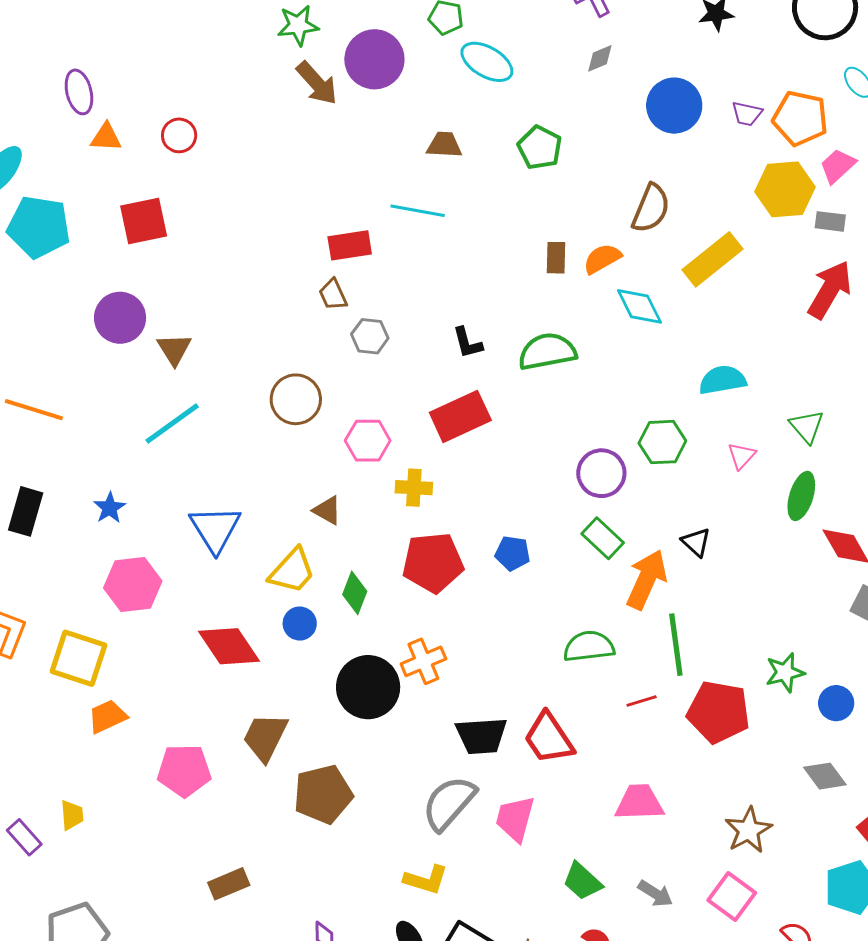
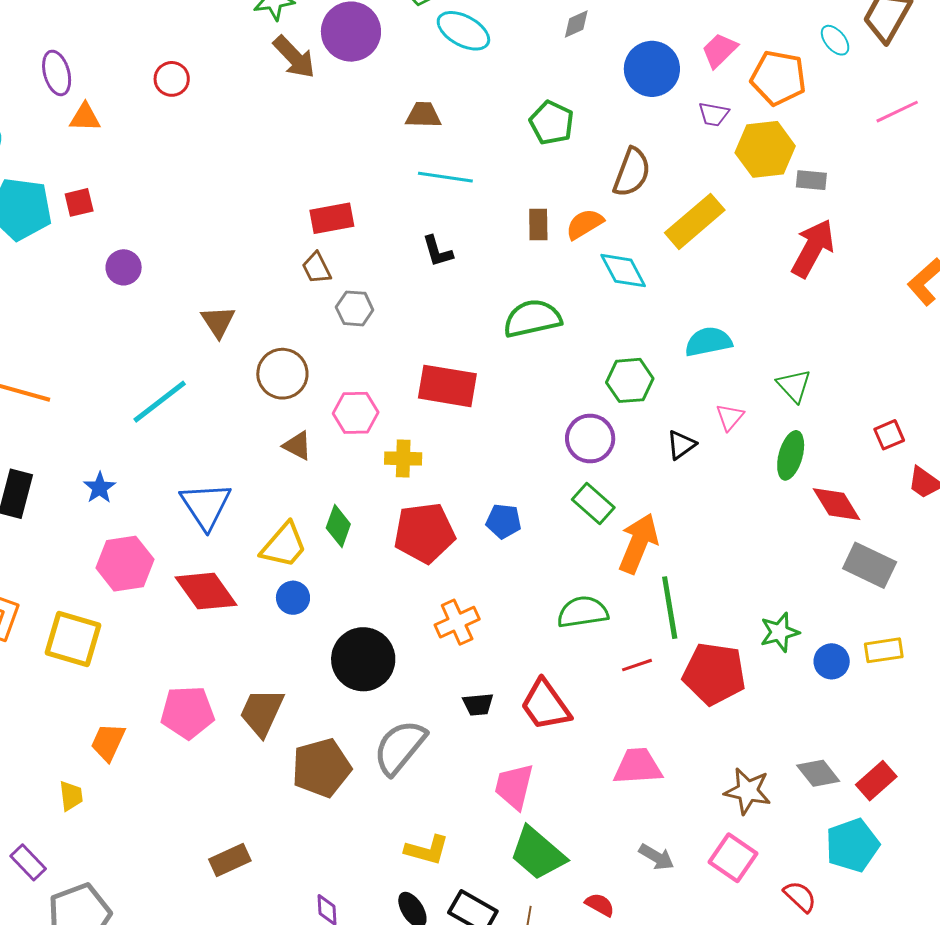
purple trapezoid: (747, 114) -> (714, 114), moved
red circle: (179, 135) -> (172, 79), moved
green pentagon: (540, 148) -> (552, 123), moved
pink trapezoid: (838, 166) -> (719, 50), moved
cyan line: (418, 211) -> (445, 177), moved
red square: (144, 221) -> (79, 202), moved, size x0.6
purple circle: (120, 318) -> (124, 267), moved, size x0.7
black L-shape: (467, 343) -> (437, 251), moved
brown triangle: (174, 349) -> (218, 322), moved
red rectangle: (460, 416) -> (447, 386), turned 36
green hexagon: (662, 442) -> (630, 380), moved
brown triangle: (327, 510) -> (297, 446), moved
black triangle: (696, 542) -> (681, 445), moved, turned 44
green diamond: (355, 593) -> (338, 526), moved
red diamond: (229, 646) -> (206, 591), moved
orange cross: (423, 661) -> (457, 622), moved
orange trapezoid: (107, 716) -> (108, 742), moved, turned -39
black trapezoid: (482, 736) -> (478, 704), size x0.6
pink pentagon: (184, 770) -> (187, 712), moved
gray diamond: (825, 776) -> (818, 773), moved
gray semicircle: (449, 803) -> (400, 747), moved
brown star: (748, 830) -> (748, 791), turned -30
purple rectangle: (24, 837) -> (28, 862), moved
green trapezoid: (582, 881) -> (538, 853), moved, size x1.4

